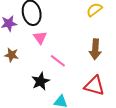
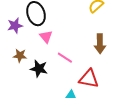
black star: (41, 81) -> (39, 69), moved, turned -30
red triangle: (94, 86) -> (89, 79), moved

